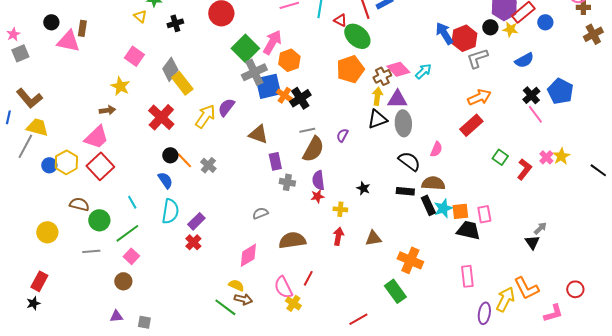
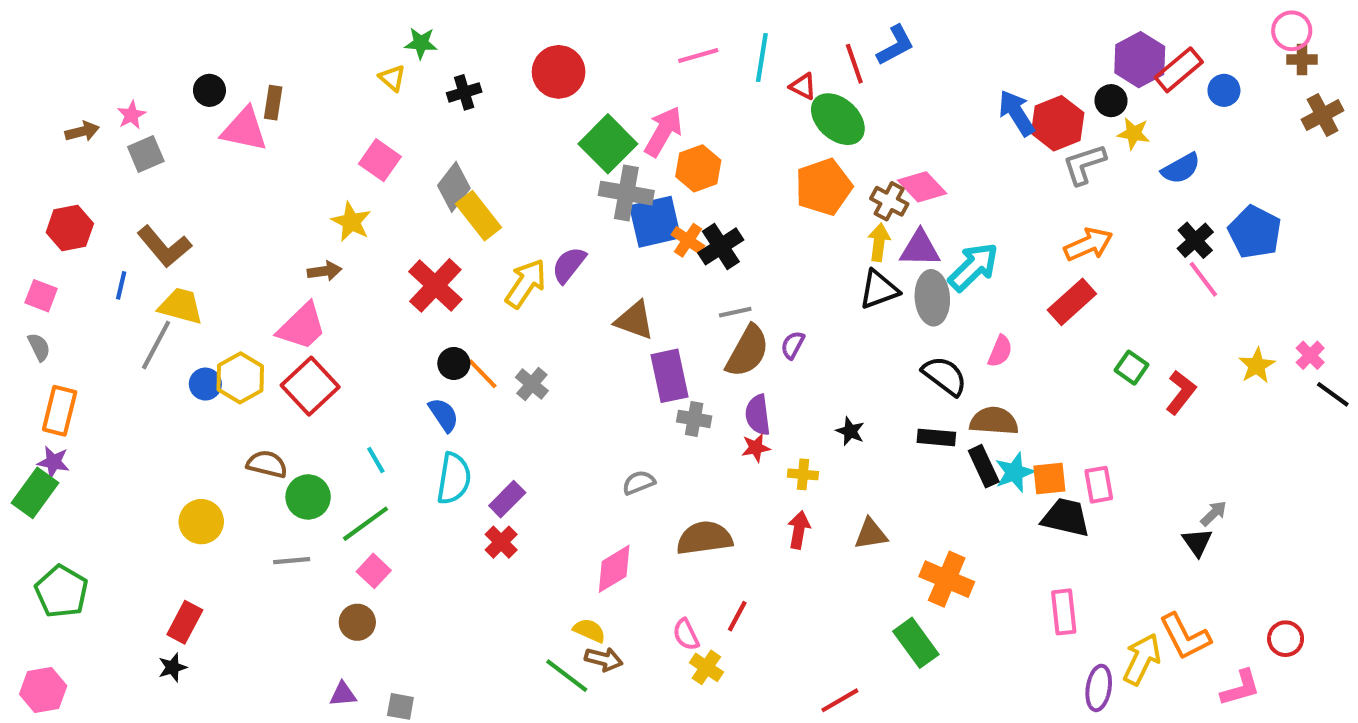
yellow star: (510, 29) -> (1134, 133), moved
cyan arrow: (423, 71) -> (973, 267), moved, size x1.5
gray cross: (254, 72) -> (626, 193), turned 35
brown cross: (382, 76) -> (889, 201), turned -36
purple semicircle: (342, 135) -> (793, 345), moved
pink cross: (546, 157) -> (1310, 355), moved
purple rectangle: (275, 161) -> (669, 376), size x1.4
pink semicircle: (283, 287) -> (686, 635), size x0.7

